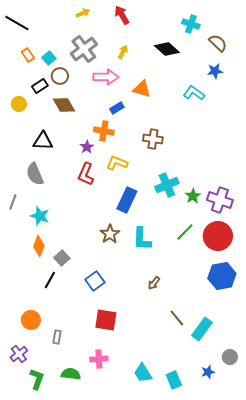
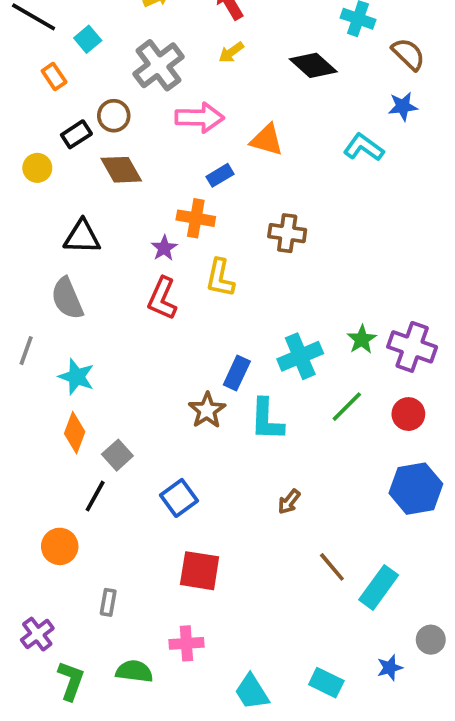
yellow arrow: (123, 52) -> (231, 52), moved, turned -152
cyan square: (49, 58) -> (88, 39), moved
yellow L-shape: (117, 163) -> (220, 278), turned -100
cyan cross: (167, 185) -> (300, 356), moved
blue rectangle: (127, 200) -> (237, 373), moved, size x0.7
red circle: (218, 236) -> (408, 414), size x0.6
orange circle: (31, 320) -> (60, 546), moved
cyan trapezoid: (143, 373) -> (252, 692), moved
cyan rectangle: (174, 380) -> (326, 683), turned -42

